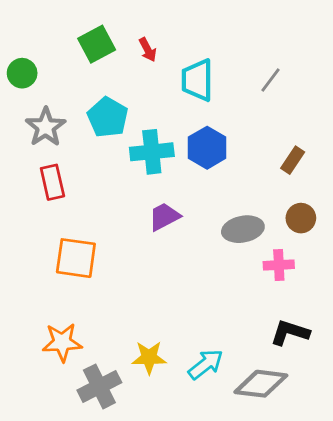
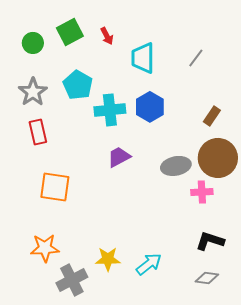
green circle: (22, 73) -> (33, 43), moved
brown circle: (301, 218) -> (218, 158), size x1.8
gray diamond: (261, 384) -> (207, 278), moved, size x0.6

